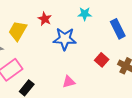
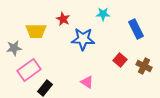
yellow trapezoid: (18, 31) -> (36, 31), turned -120
pink triangle: (69, 82) -> (87, 82), turned 48

